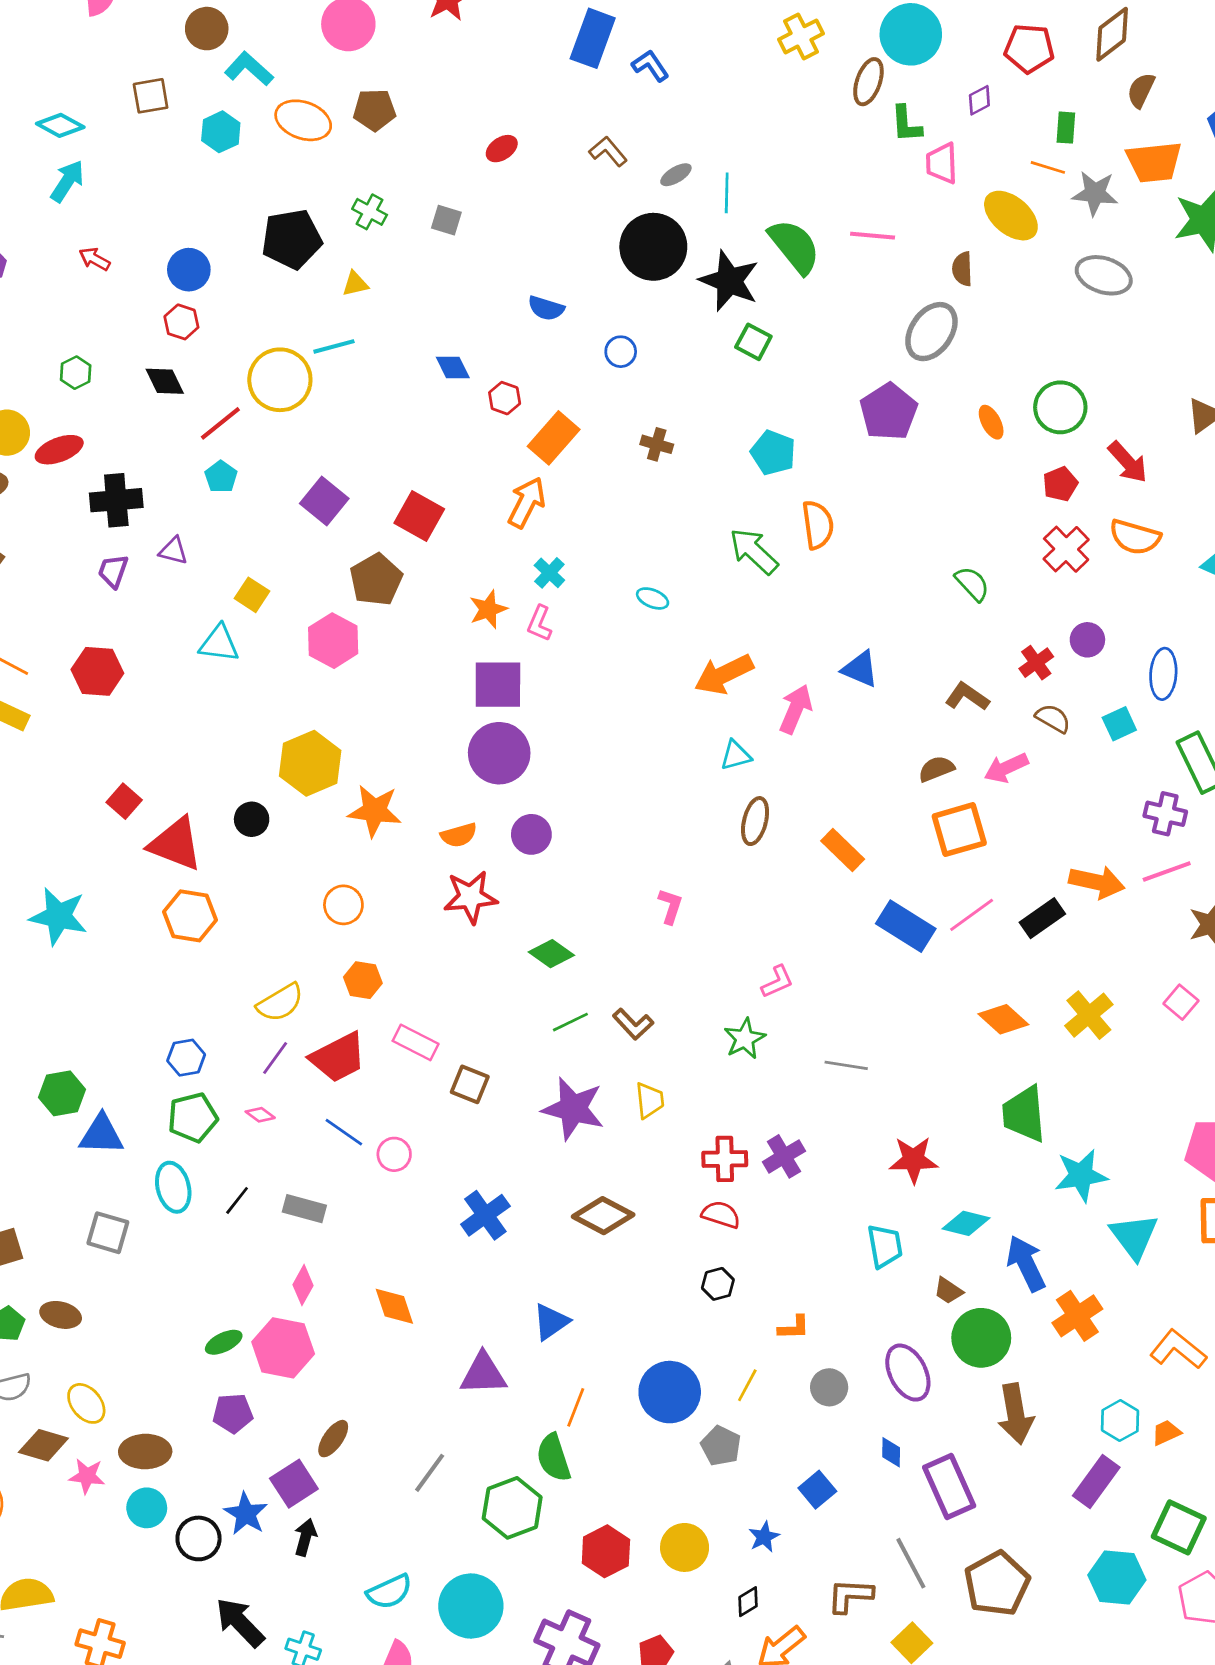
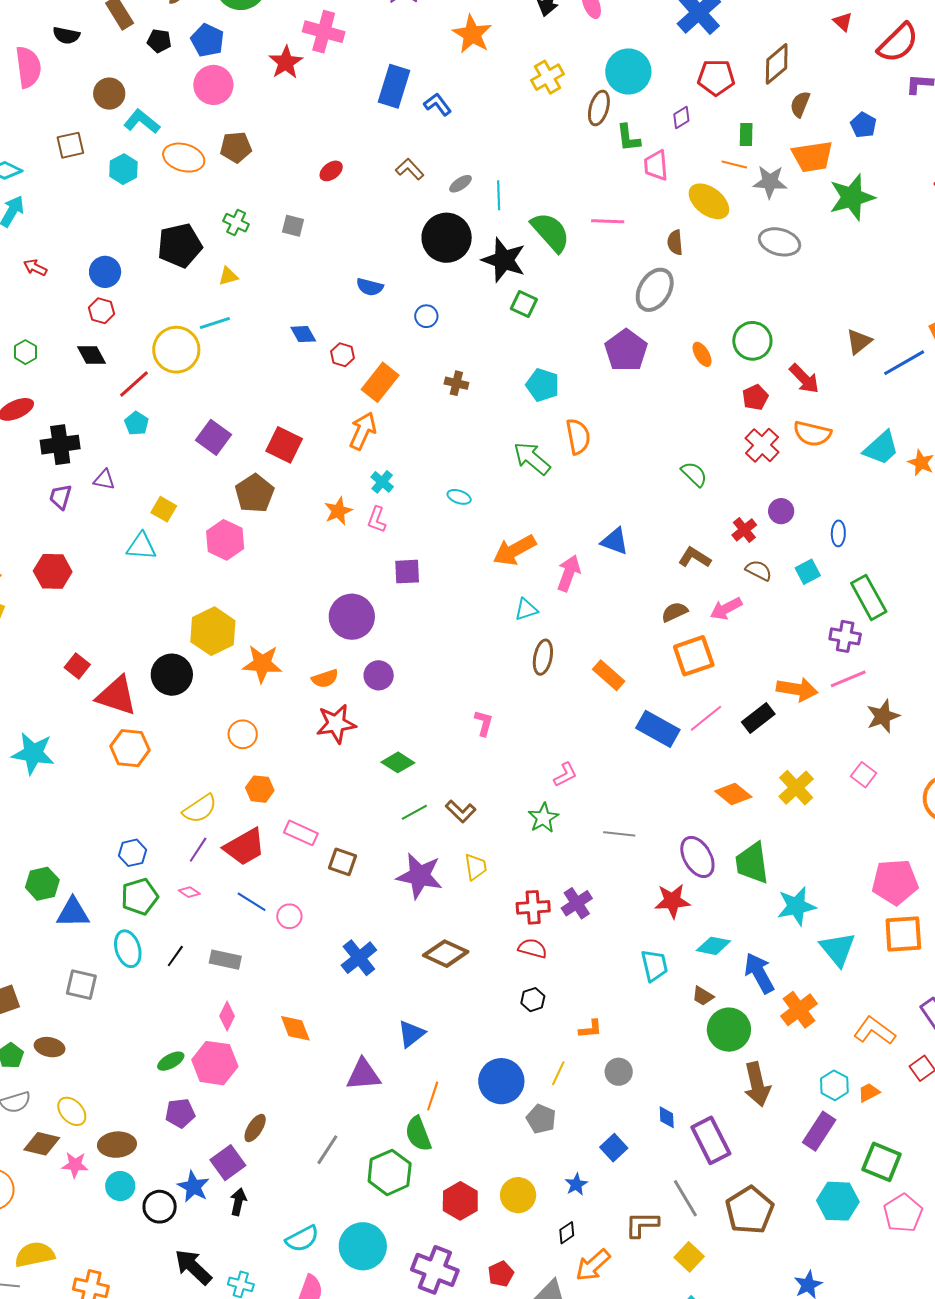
blue ellipse: (1163, 674) -> (838, 533), size x0.7
purple square: (498, 685) -> (407, 572), moved, size x0.7
black circle: (252, 819) -> (172, 675), size x1.6
purple ellipse: (908, 1373) -> (697, 857), moved

